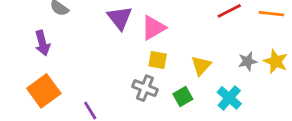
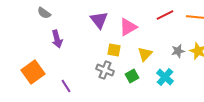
purple triangle: (120, 18) -> (99, 20), moved
pink triangle: (153, 28) -> (128, 27), moved
purple arrow: (42, 43) -> (57, 39), moved

